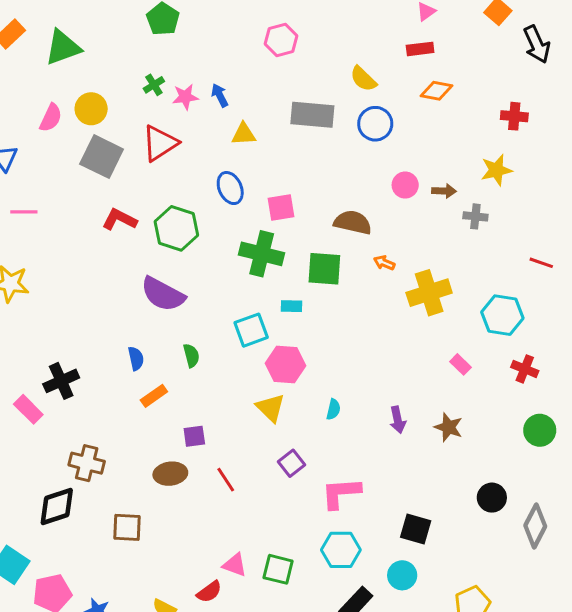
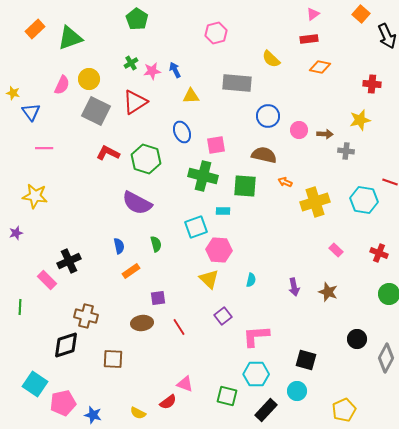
blue circle: (375, 124) -> (268, 116), moved
cyan hexagon: (502, 315) -> (364, 200), moved
green square: (278, 569) -> (227, 396), moved

